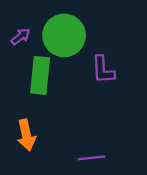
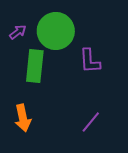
purple line: (92, 158) -> (91, 122), moved, turned -45

